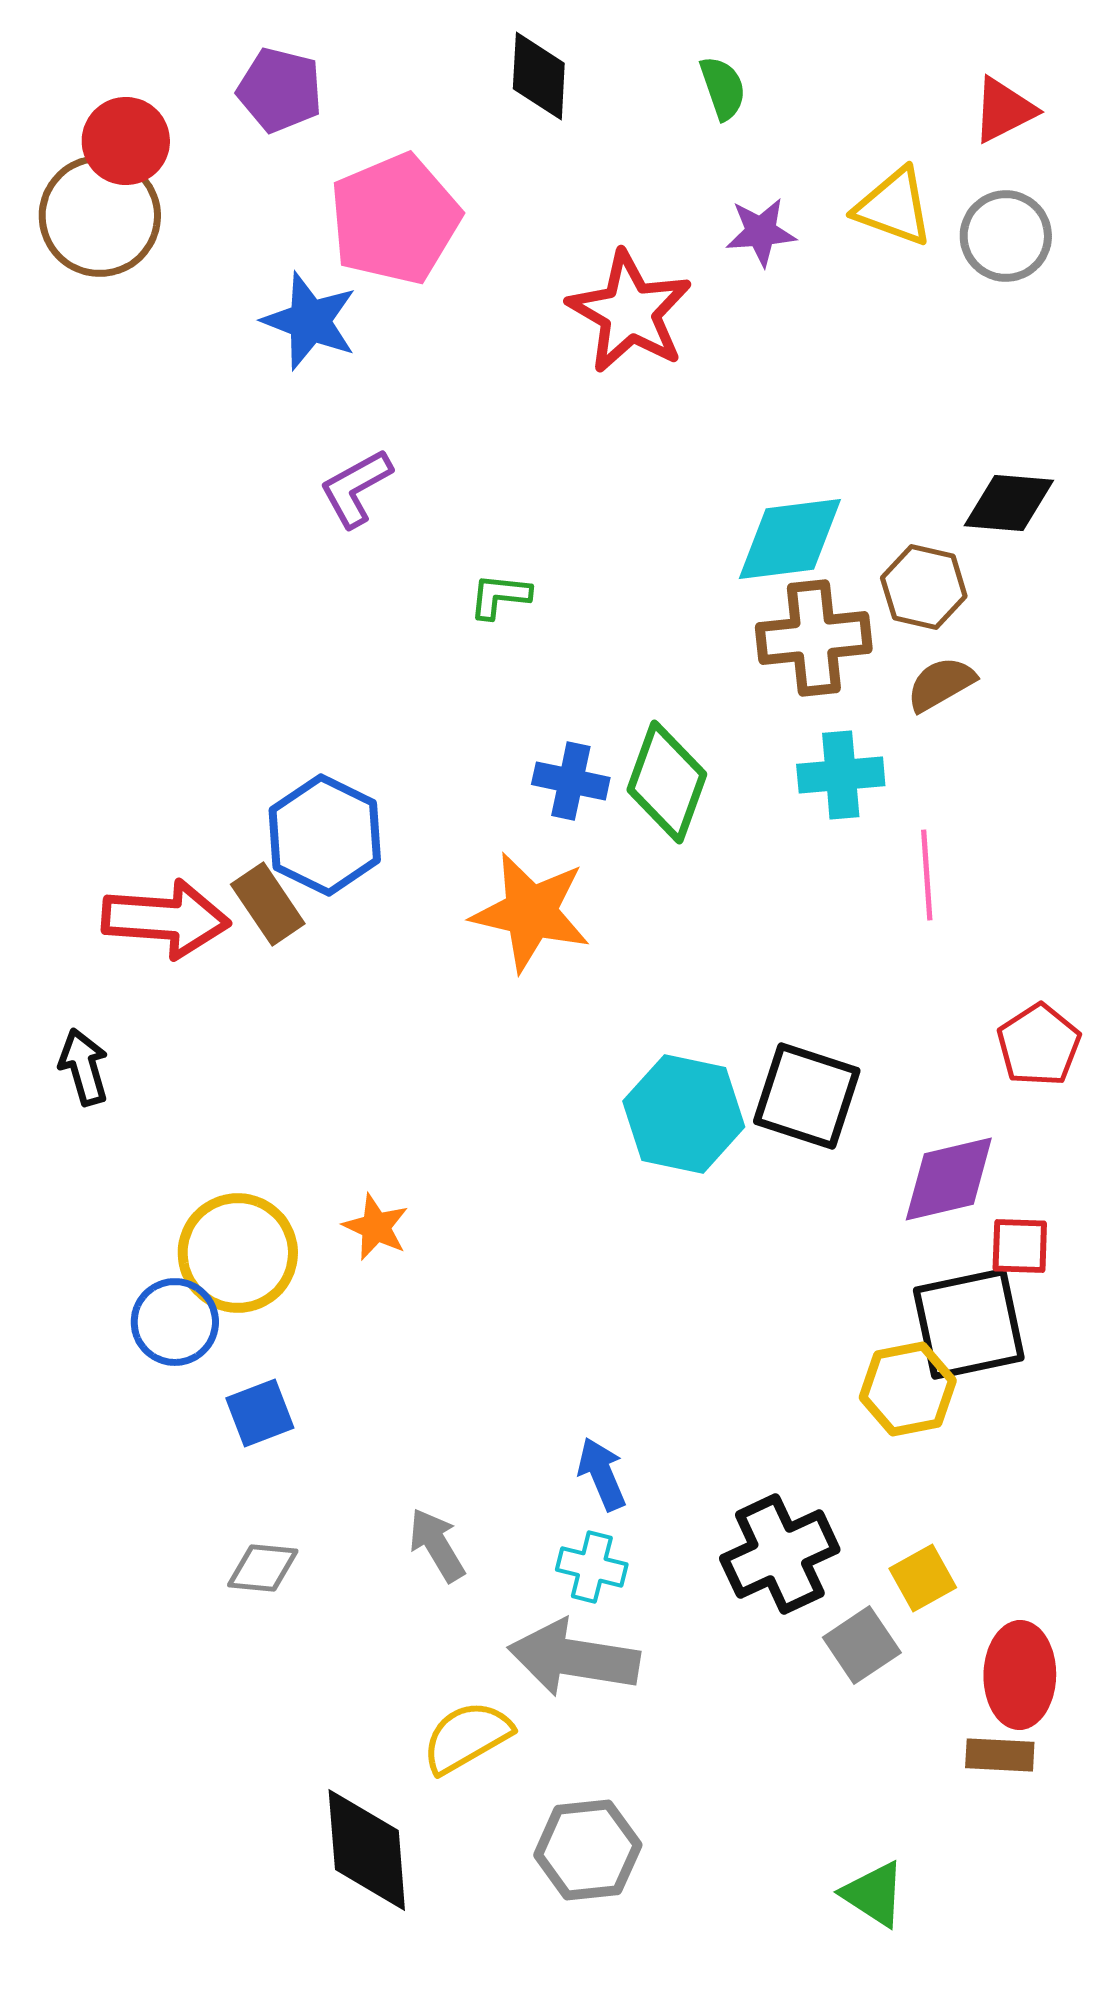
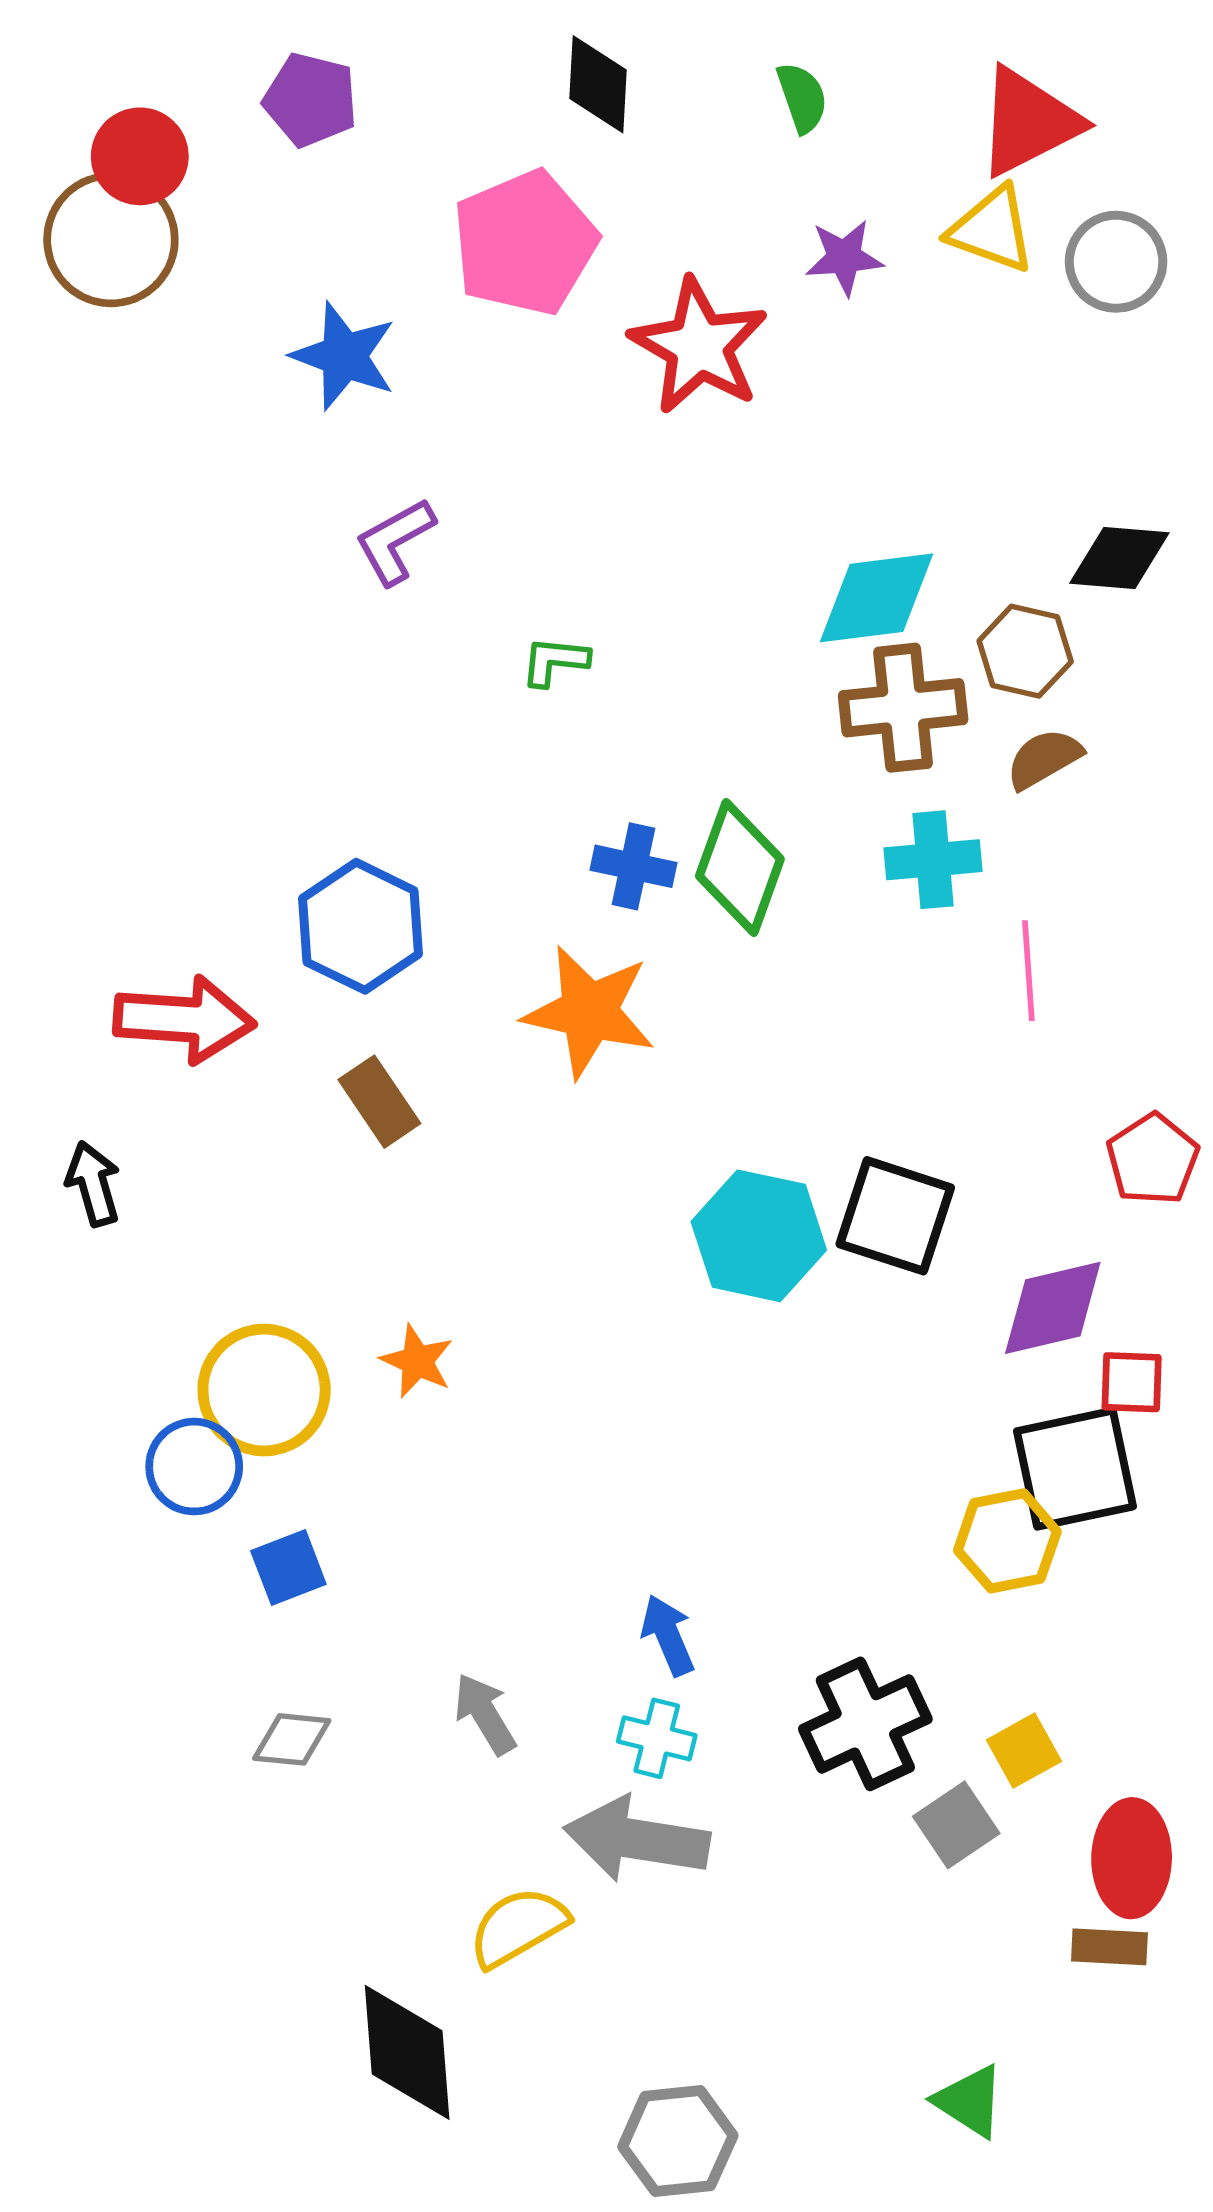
red triangle: (1004, 110) -> (1028, 122), moved, size x1.5
pink pentagon: (395, 219) -> (525, 243), moved
brown rectangle: (268, 904) -> (379, 1102), moved
gray hexagon: (588, 1850) -> (678, 2141), moved

